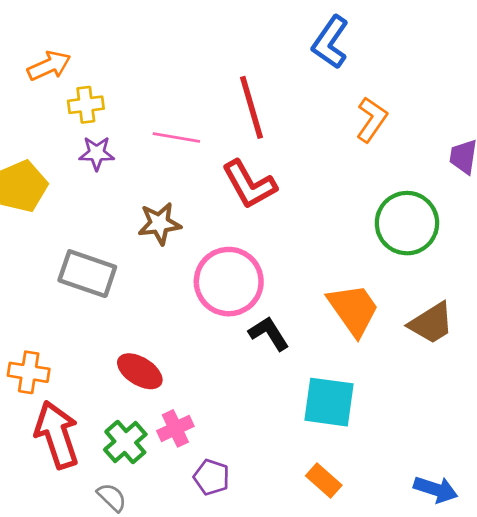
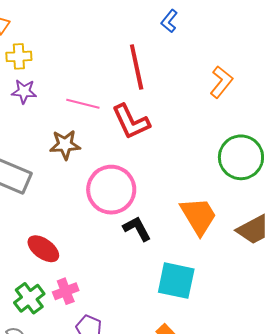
blue L-shape: (330, 42) -> (169, 21), moved, size x0.6
pink line: (176, 137) -> (83, 104), moved

